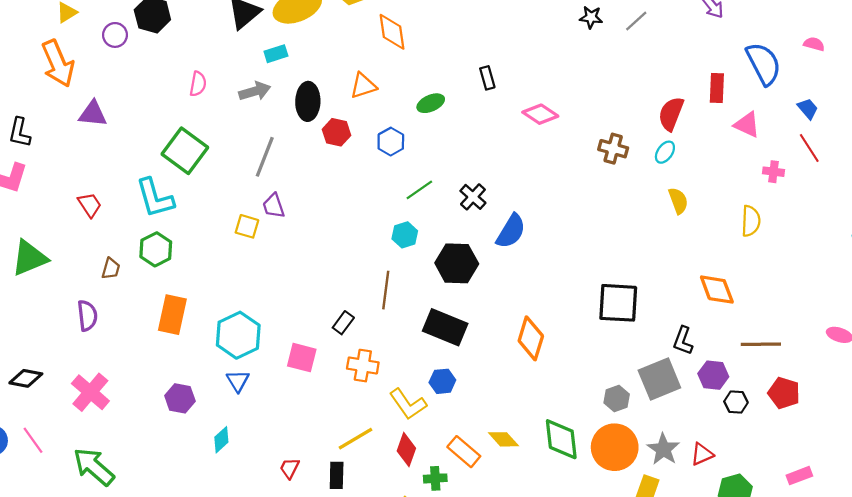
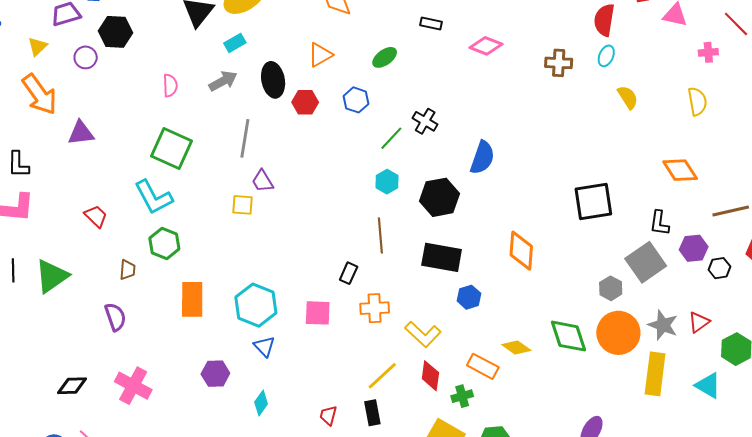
black rectangle: (487, 78) -> (431, 23), turned -50
black cross: (473, 197) -> (425, 121), moved
blue hexagon: (442, 381) -> (469, 297), moved

